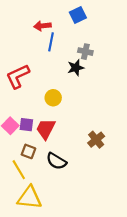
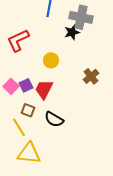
gray cross: (85, 52) -> (81, 17), size x1.6
purple square: (26, 125) -> (26, 85), turned -32
brown cross: (96, 140) -> (91, 76), moved

